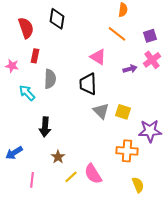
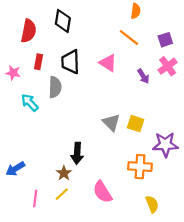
red semicircle: (26, 28) -> (29, 31), turned 30
purple arrow: (130, 69) -> (143, 76), turned 72
black trapezoid: (88, 84) -> (70, 62), moved
black arrow: (45, 127) -> (77, 153), moved
yellow line: (71, 177) -> (62, 194), moved

